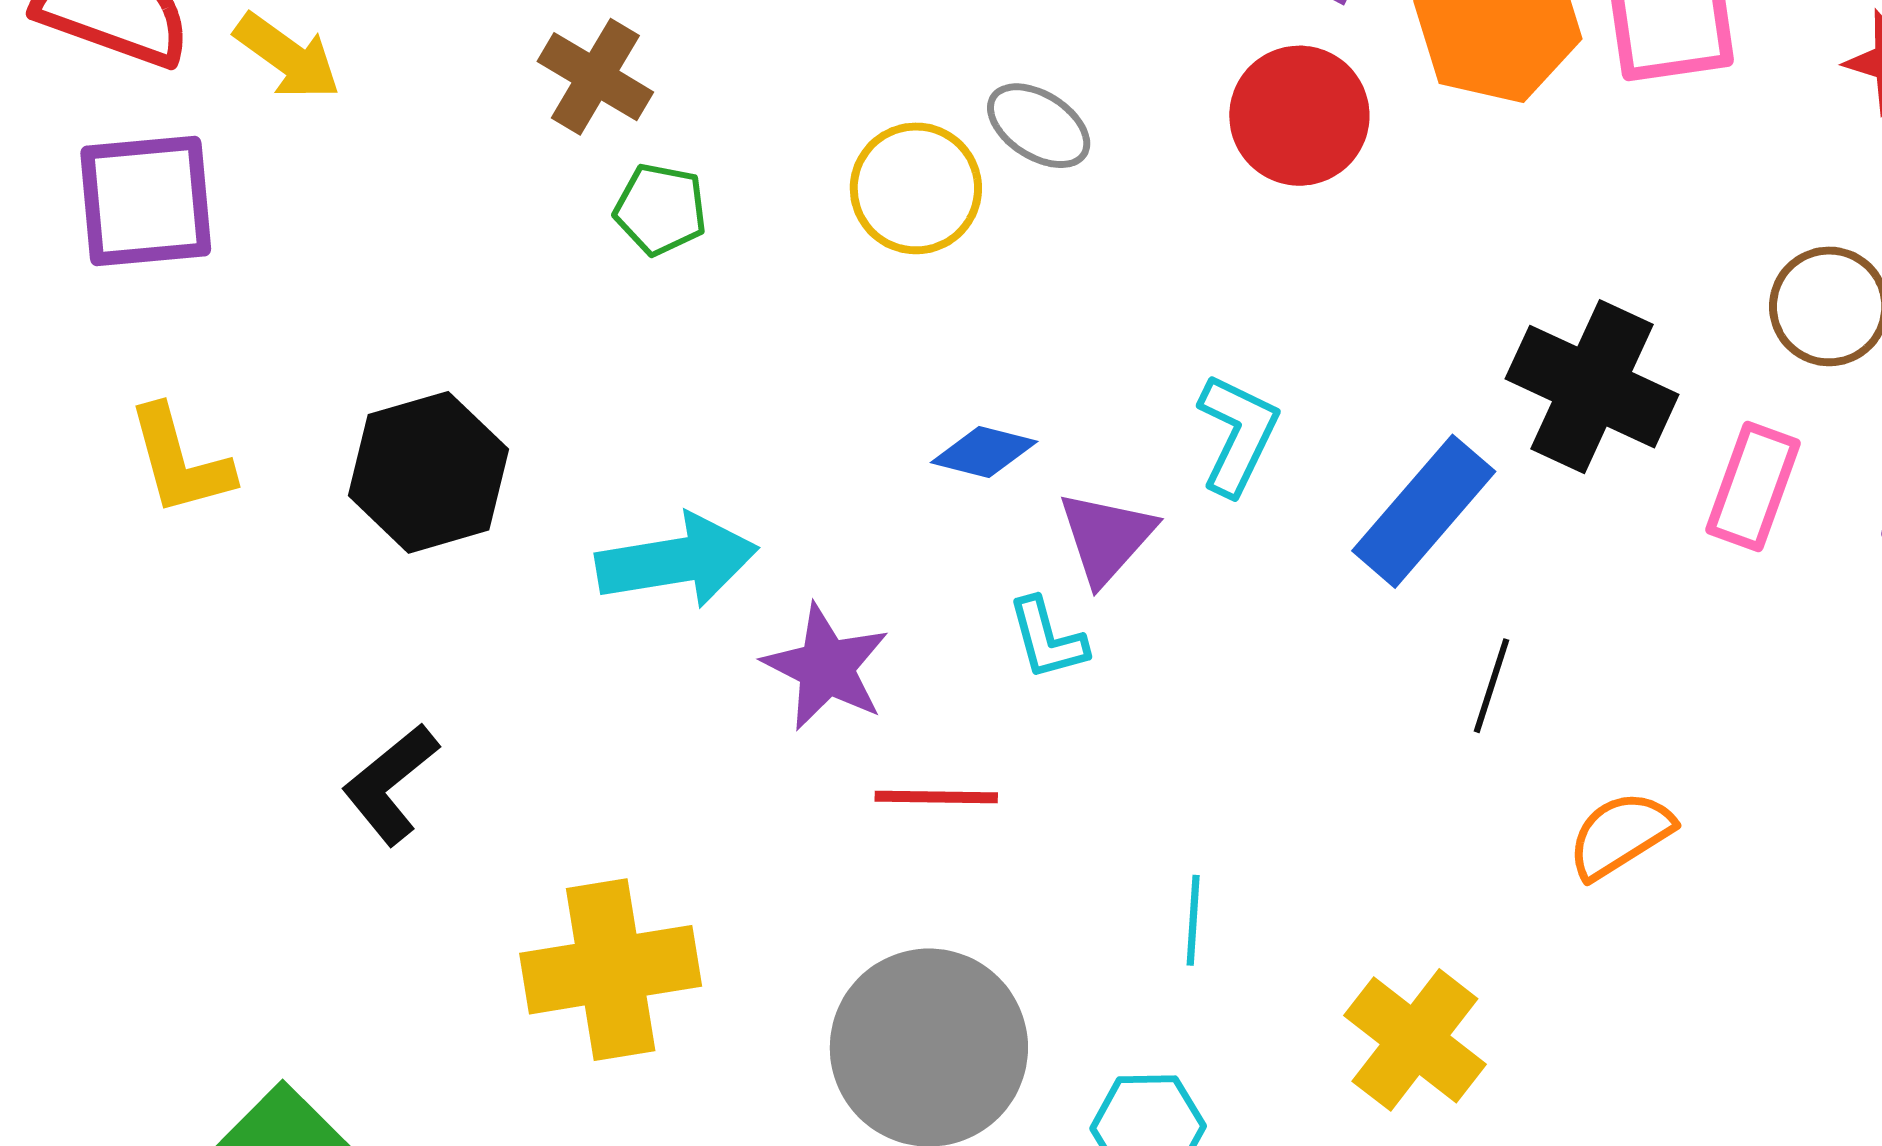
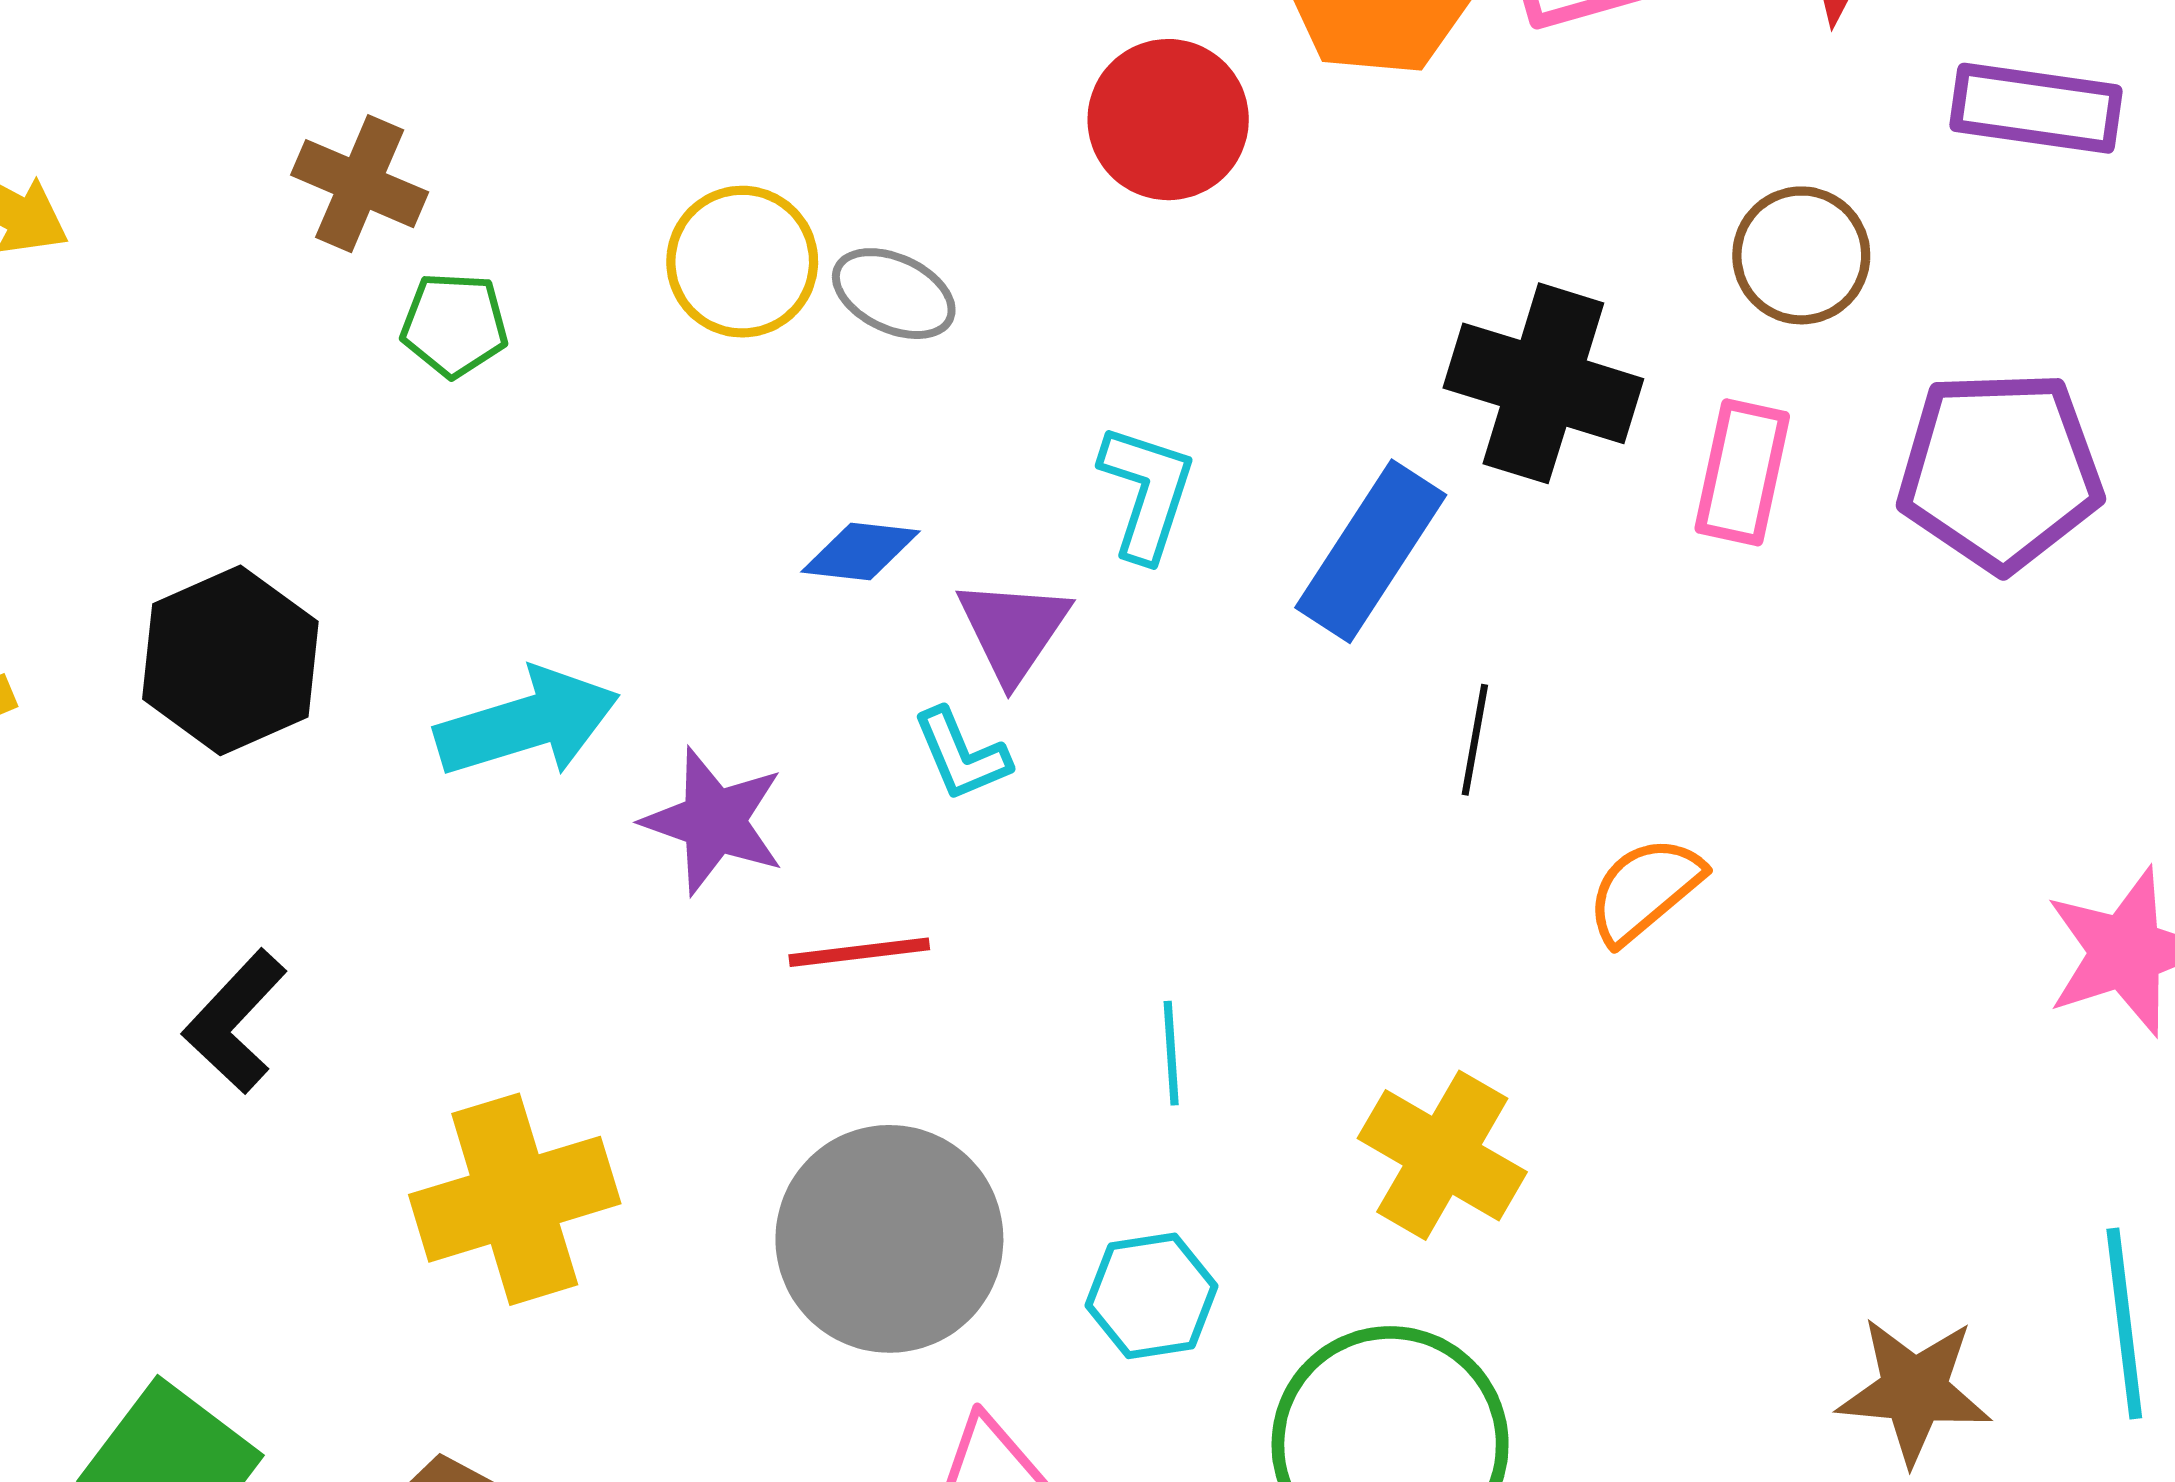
gray ellipse: (1039, 126) -> (894, 294), moved

